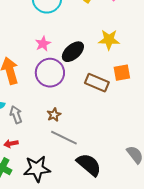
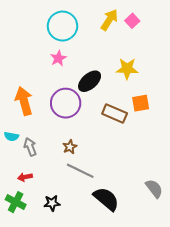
pink star: (43, 44) -> (58, 58), moved
black star: (37, 169) -> (52, 203), size x0.6

